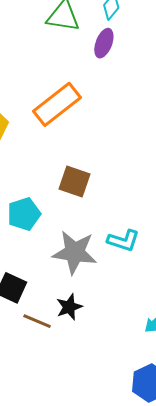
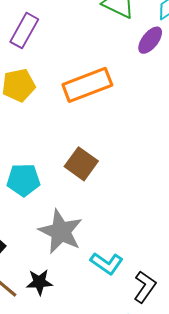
cyan L-shape: (123, 241) -> (107, 263), moved

